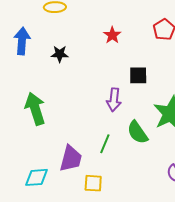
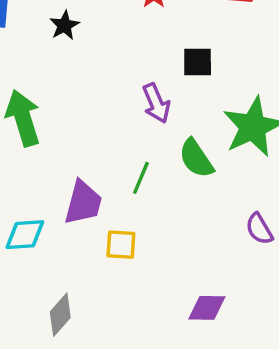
black star: (60, 54) -> (64, 25), turned -30
purple arrow: (114, 100) -> (156, 103), turned -30

